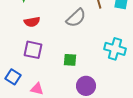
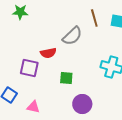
red semicircle: (32, 22) -> (48, 53), moved

